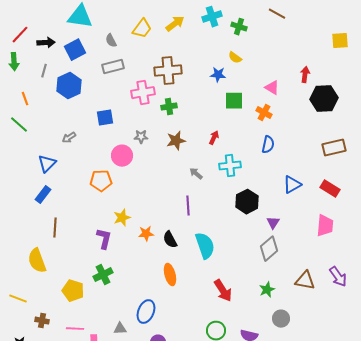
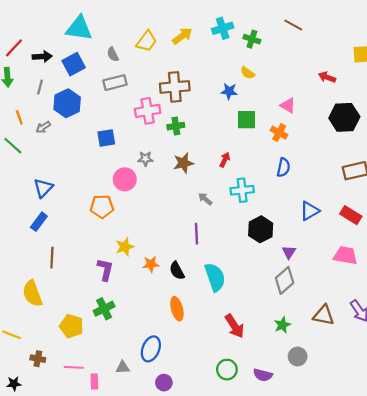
red arrow: (305, 75) -> (327, 77), moved, turned -77
gray arrow: (69, 138) -> (43, 127), moved
pink trapezoid: (325, 226) -> (345, 255), turned -85

